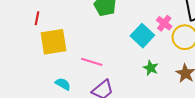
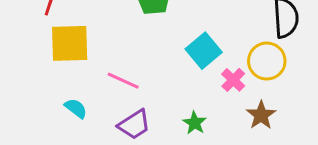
pink cross: (164, 23) -> (233, 80), moved
green star: (151, 68) -> (195, 123), moved

